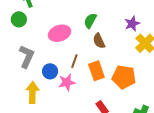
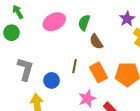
pink ellipse: (60, 33) -> (54, 22), moved
pink star: (67, 82) -> (87, 99), moved

